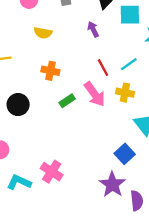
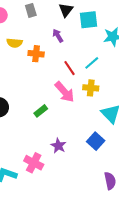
orange cross: (50, 71) -> (36, 54), moved
green rectangle: (67, 101) -> (41, 111), moved
purple star: (112, 185) -> (58, 146), moved, size x0.7

